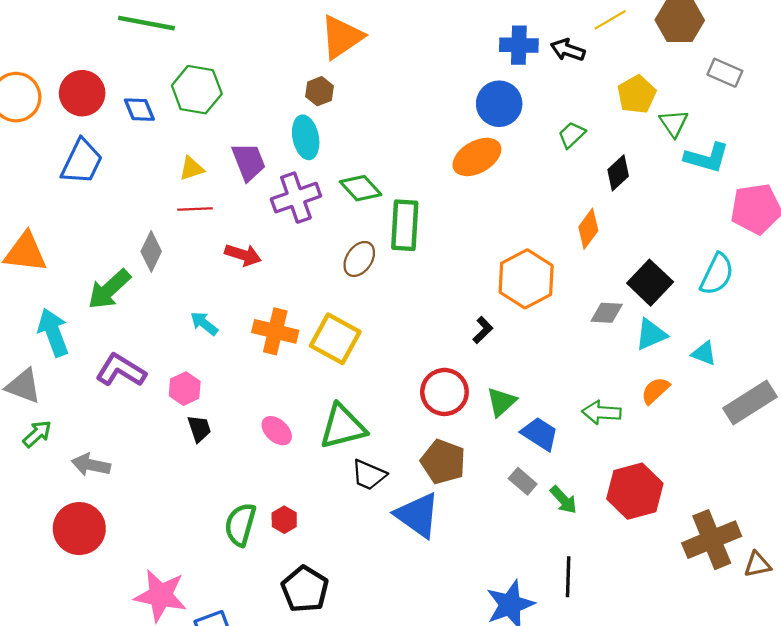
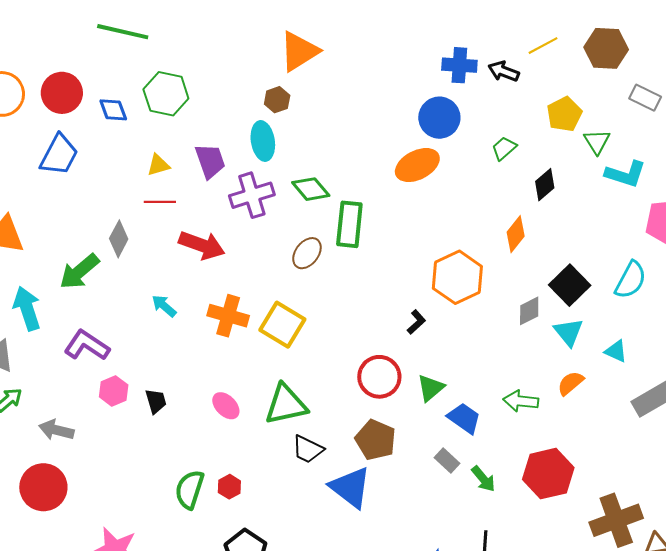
red arrow: (243, 255) -> (202, 245), size x1.4
gray diamond: (607, 313) -> (529, 311), turned -32
cyan triangle: (651, 334) -> (569, 332), turned -48
pink hexagon: (185, 389) -> (114, 391), moved

